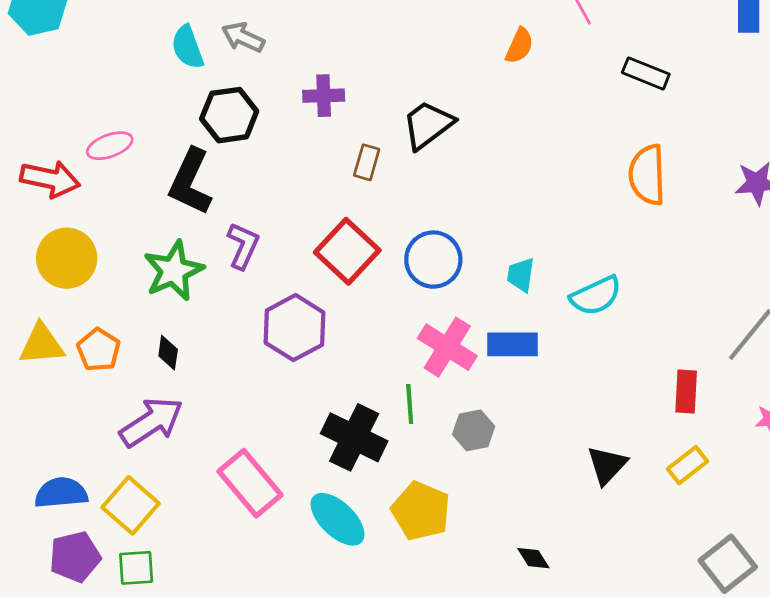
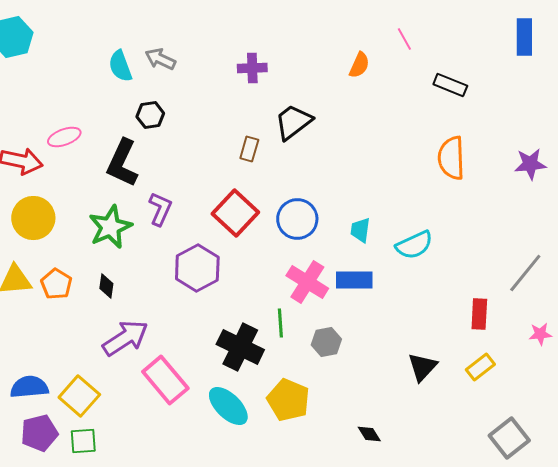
purple cross: (324, 96) -> (252, 68), moved
black hexagon: (229, 115) -> (150, 115), size x0.7
purple arrow: (151, 422) -> (125, 338), moved

